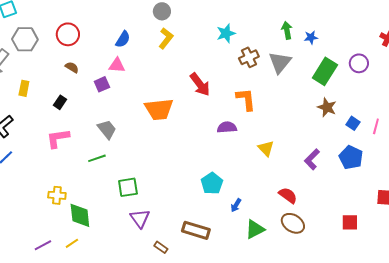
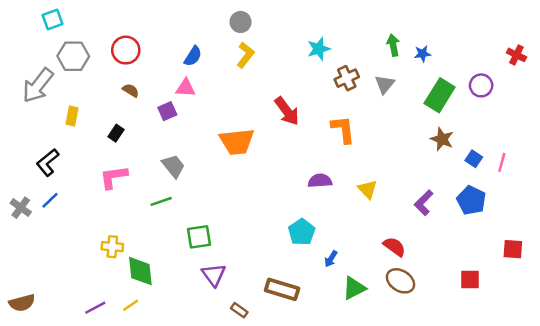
gray triangle: (280, 62) -> (385, 84), size x0.7
purple semicircle: (227, 127) -> (320, 181), moved

